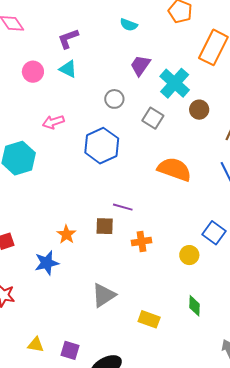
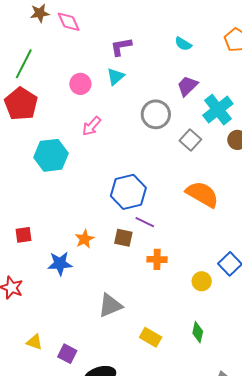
cyan triangle: (68, 69) -> (116, 77), turned 42
pink circle: (33, 72) -> (80, 84), moved
gray circle: (114, 99) -> (156, 114), size x1.5
pink arrow: (53, 122) -> (92, 126), turned -40
blue hexagon: (102, 146) -> (128, 192), moved

